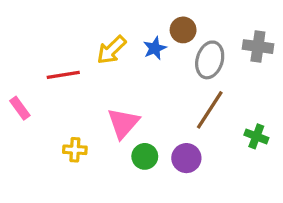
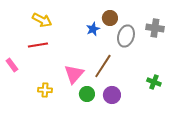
yellow arrow: (111, 50) -> (42, 20), moved, turned -108
brown line: (210, 110) -> (103, 66), moved

